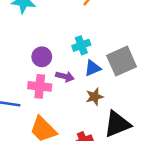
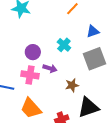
cyan cross: (81, 45) -> (64, 45), turned -32
blue triangle: (93, 68) -> (93, 31), moved

